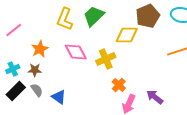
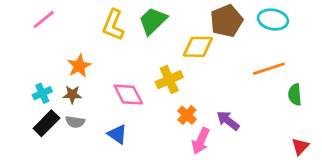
pink line: (14, 30) -> (44, 20), moved
pink diamond: (76, 52) -> (128, 95), moved
gray semicircle: (37, 90) -> (75, 122), turned 136
blue triangle: (59, 97) -> (117, 134), moved
purple arrow: (155, 97) -> (228, 121), moved

